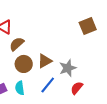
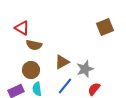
brown semicircle: (17, 44) -> (34, 45), turned -126
brown circle: (24, 64) -> (31, 70), moved

